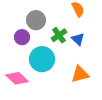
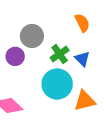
cyan circle: (42, 59) -> (57, 84), moved

